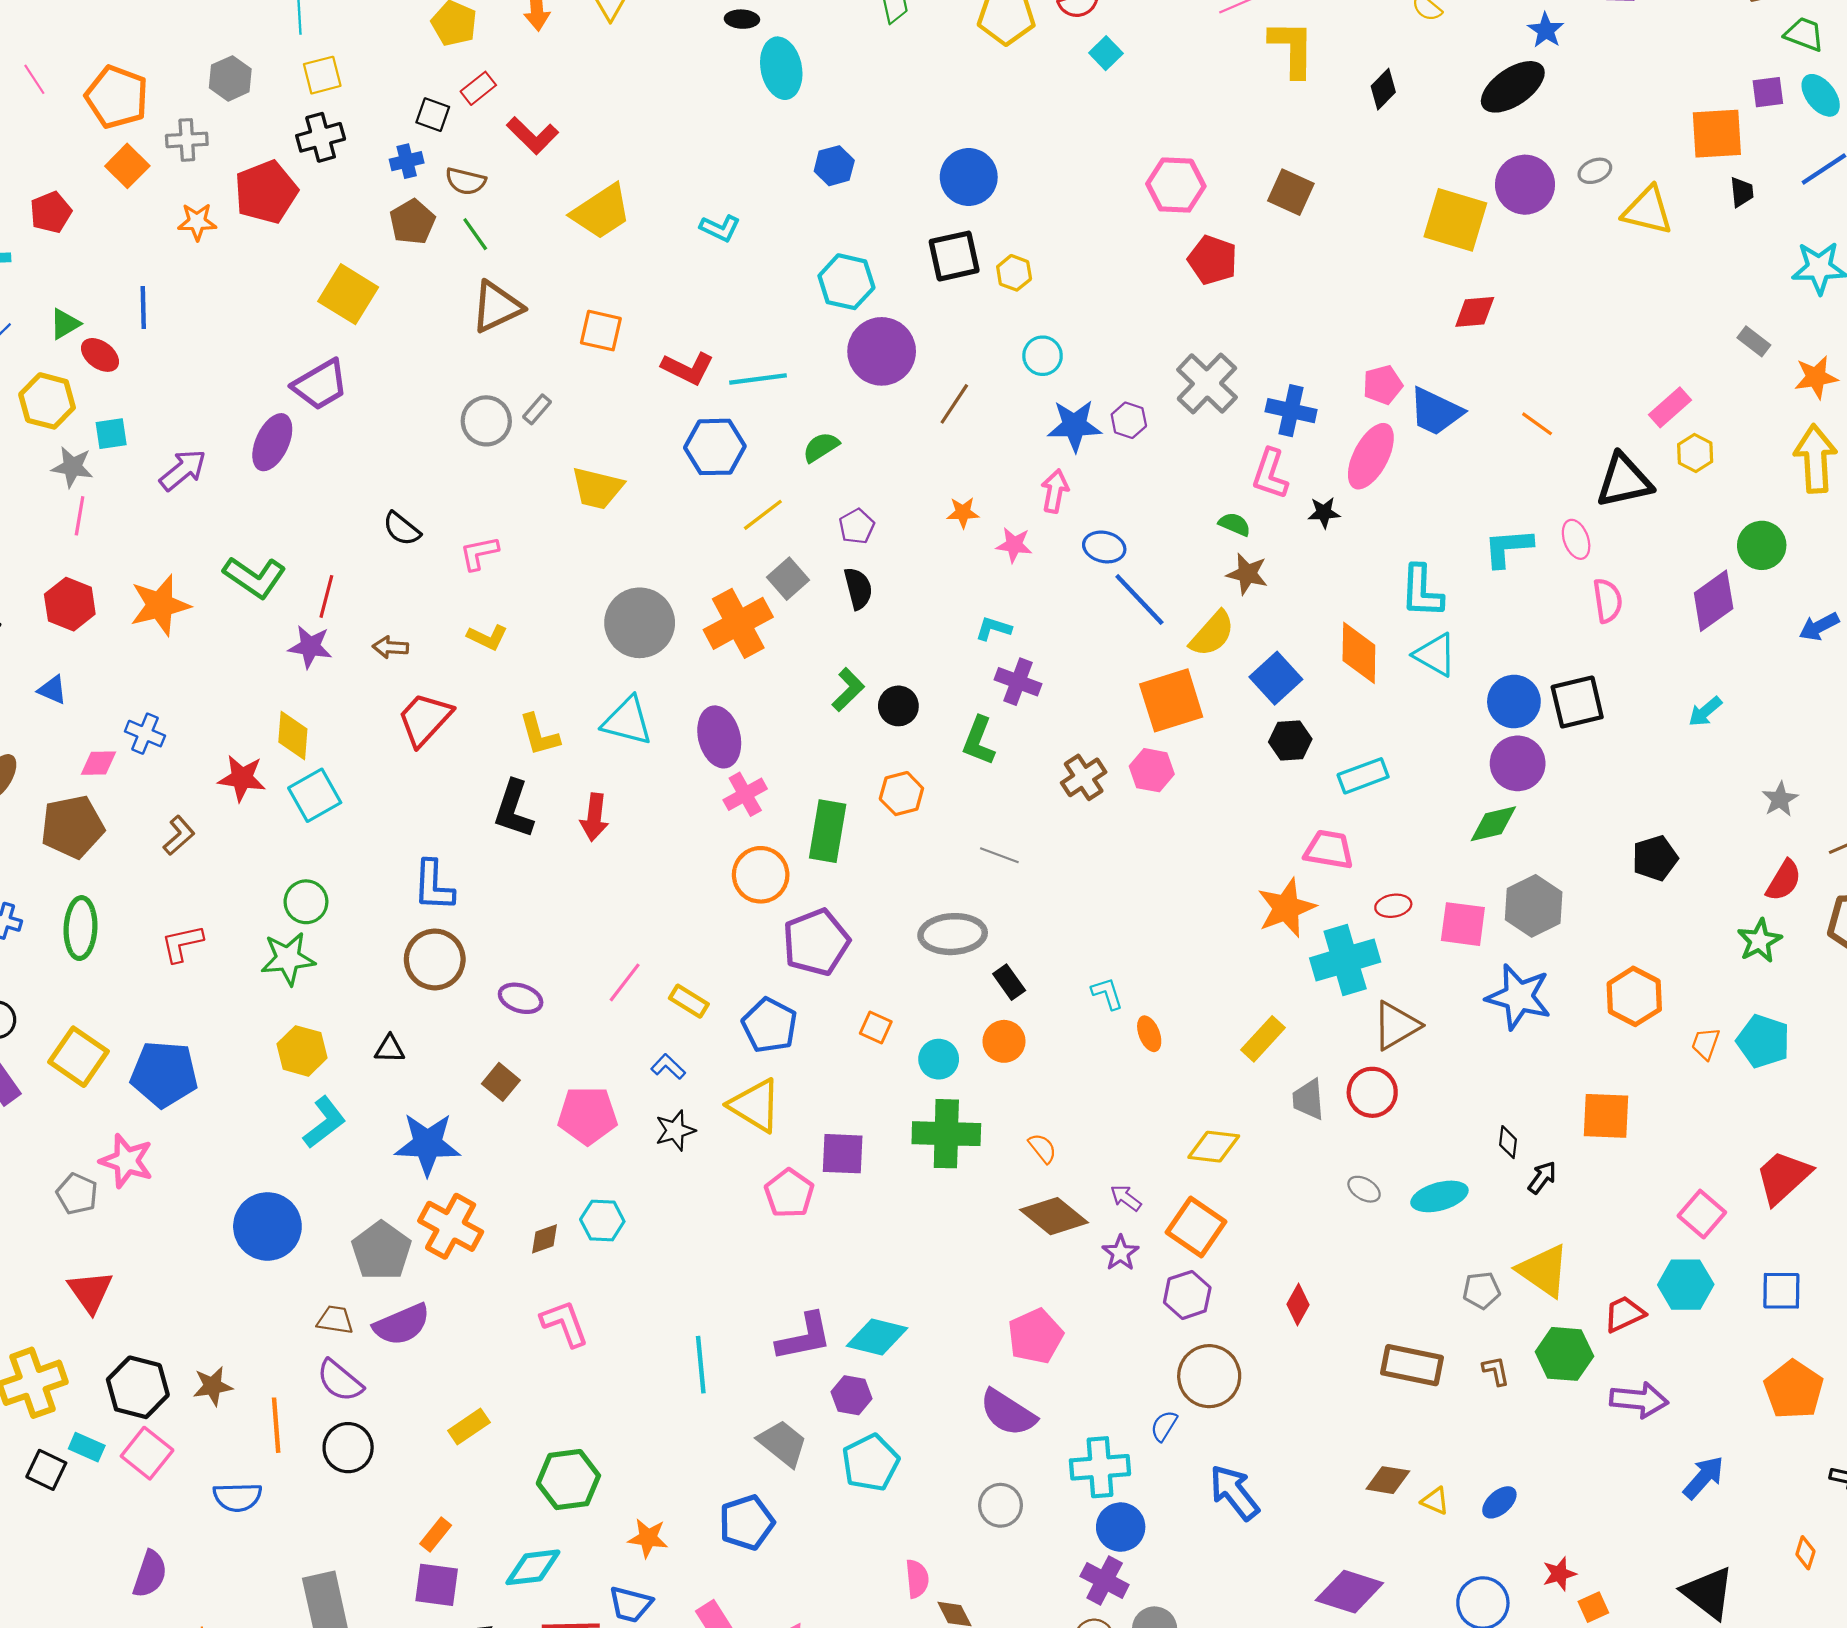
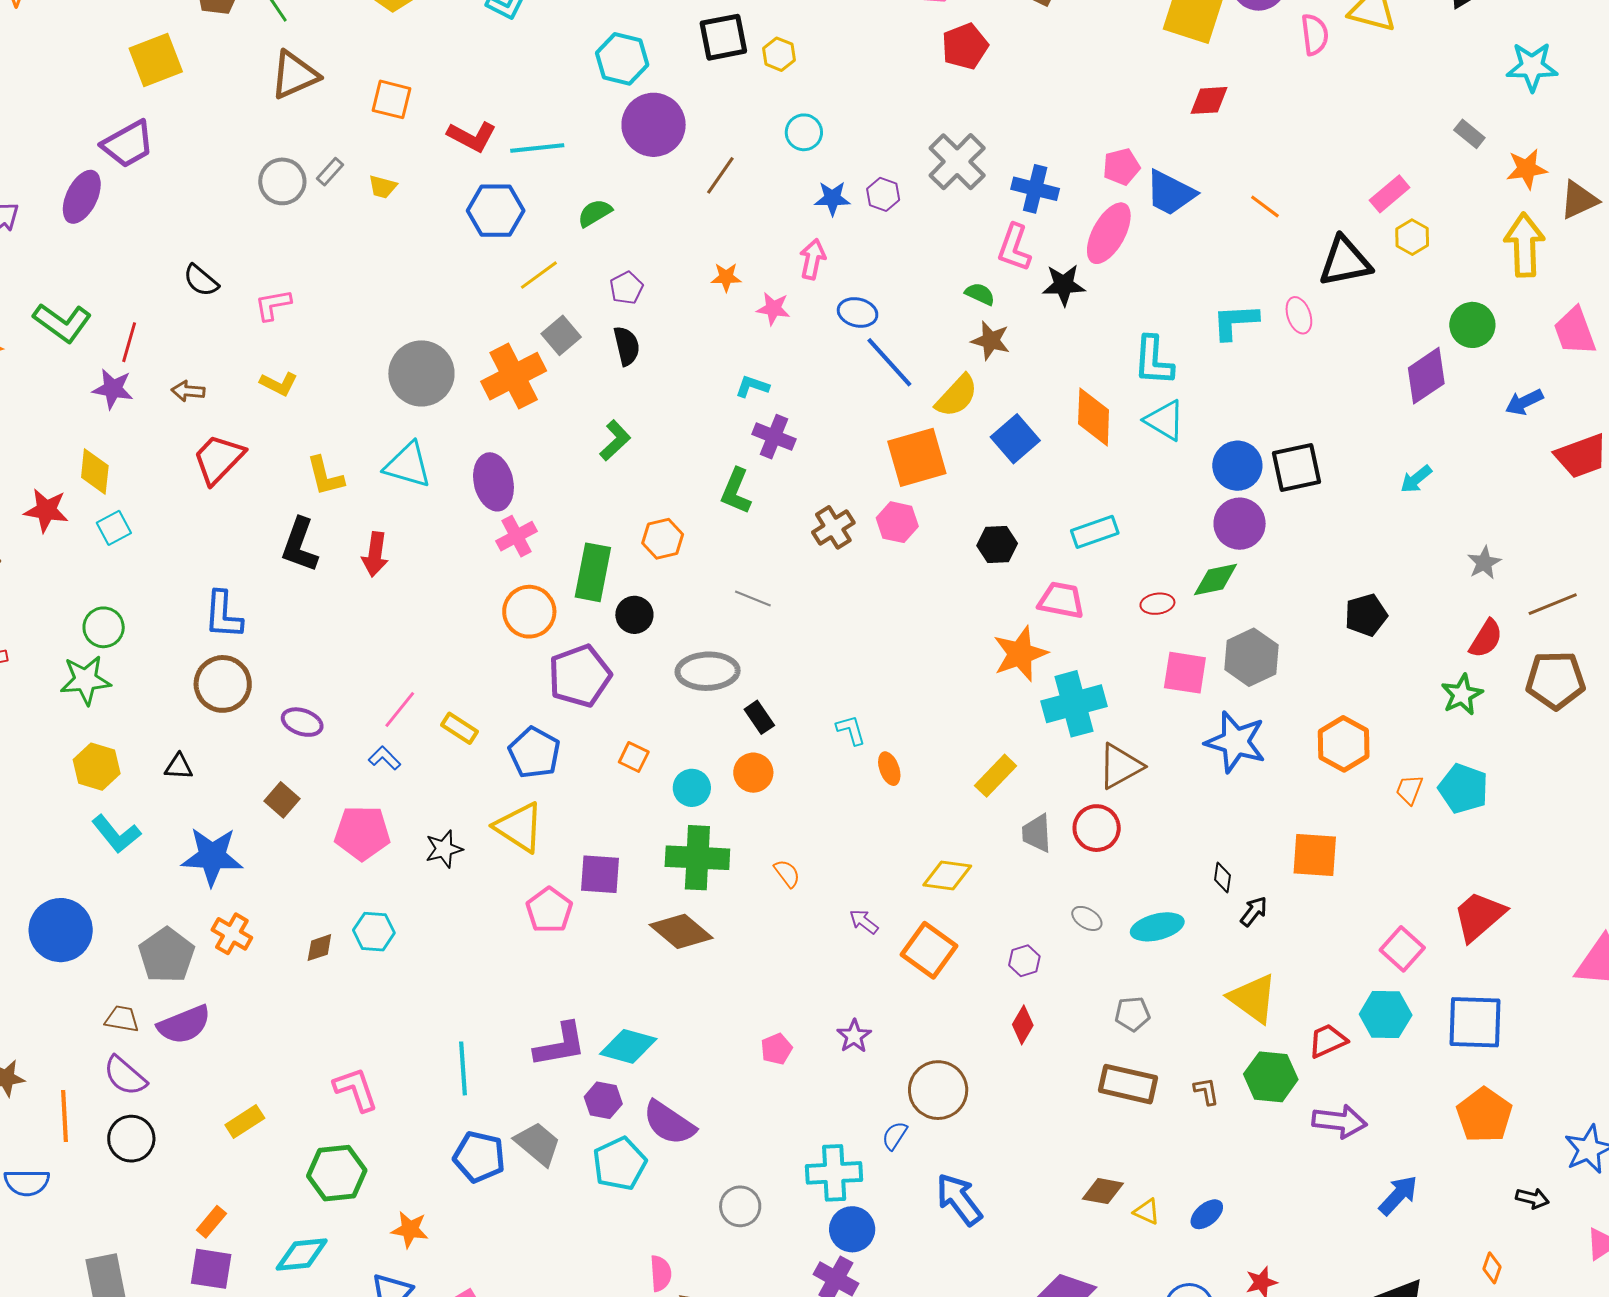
red pentagon: (1212, 260) -> (965, 46), turned 30
yellow square: (348, 294) -> (156, 60), turned 36
blue star: (1075, 426) -> (832, 198), size x0.7
yellow trapezoid: (597, 488) -> (383, 187), moved, size x0.6
black star: (1324, 513) -> (1064, 285), size x1.4
pink semicircle: (1608, 601) -> (1315, 35), moved
black circle: (898, 706) -> (634, 615), moved
black hexagon: (1290, 741) -> (997, 545), moved
cyan square: (315, 795) -> (114, 528), size x0.7
red ellipse: (1393, 906) -> (1157, 604), moved
blue L-shape: (668, 1067) -> (385, 758), moved
cyan L-shape: (324, 1122) -> (116, 834), turned 87
brown diamond: (1054, 1216) -> (681, 931), moved
orange cross: (451, 1226) -> (232, 934), size x0.7
purple star: (1120, 1253) -> (854, 1036), moved
gray pentagon: (1481, 1290) -> (1132, 1014), moved
blue square: (1781, 1291) -> (1475, 1022), size x1.5
purple hexagon: (1187, 1295) -> (1024, 961), moved, size x0.7
pink L-shape: (565, 1323) -> (356, 1089), moved
pink pentagon: (1035, 1336) -> (776, 1049), size x0.6
purple semicircle: (1008, 1413) -> (669, 1123), moved
blue pentagon: (747, 1522) -> (479, 1157), moved, turned 30

